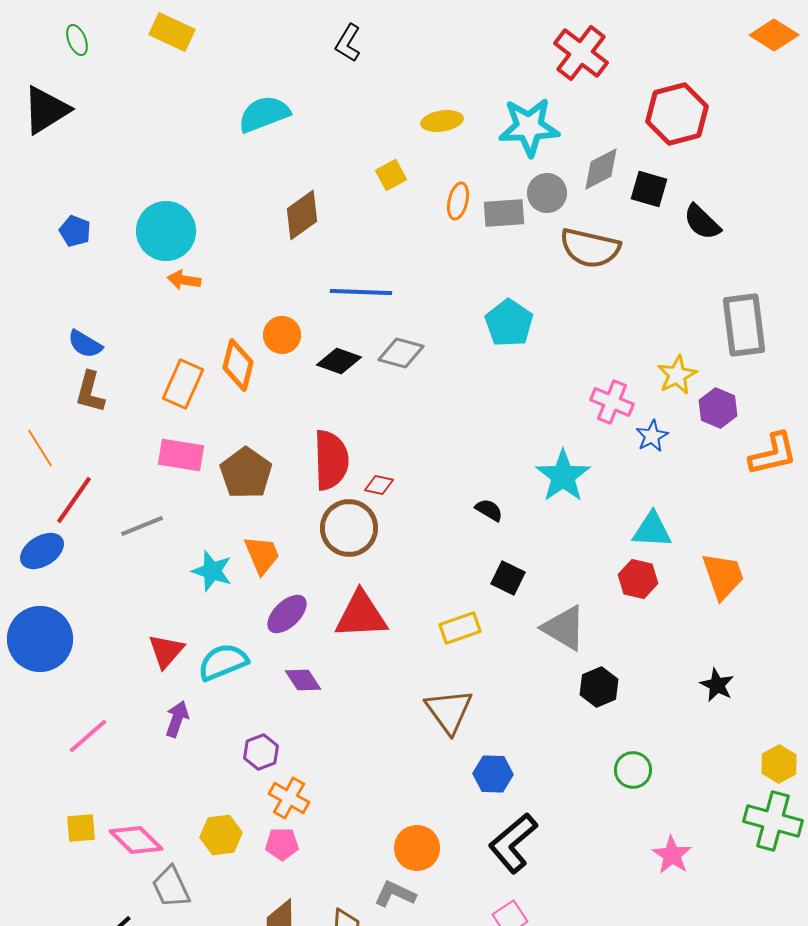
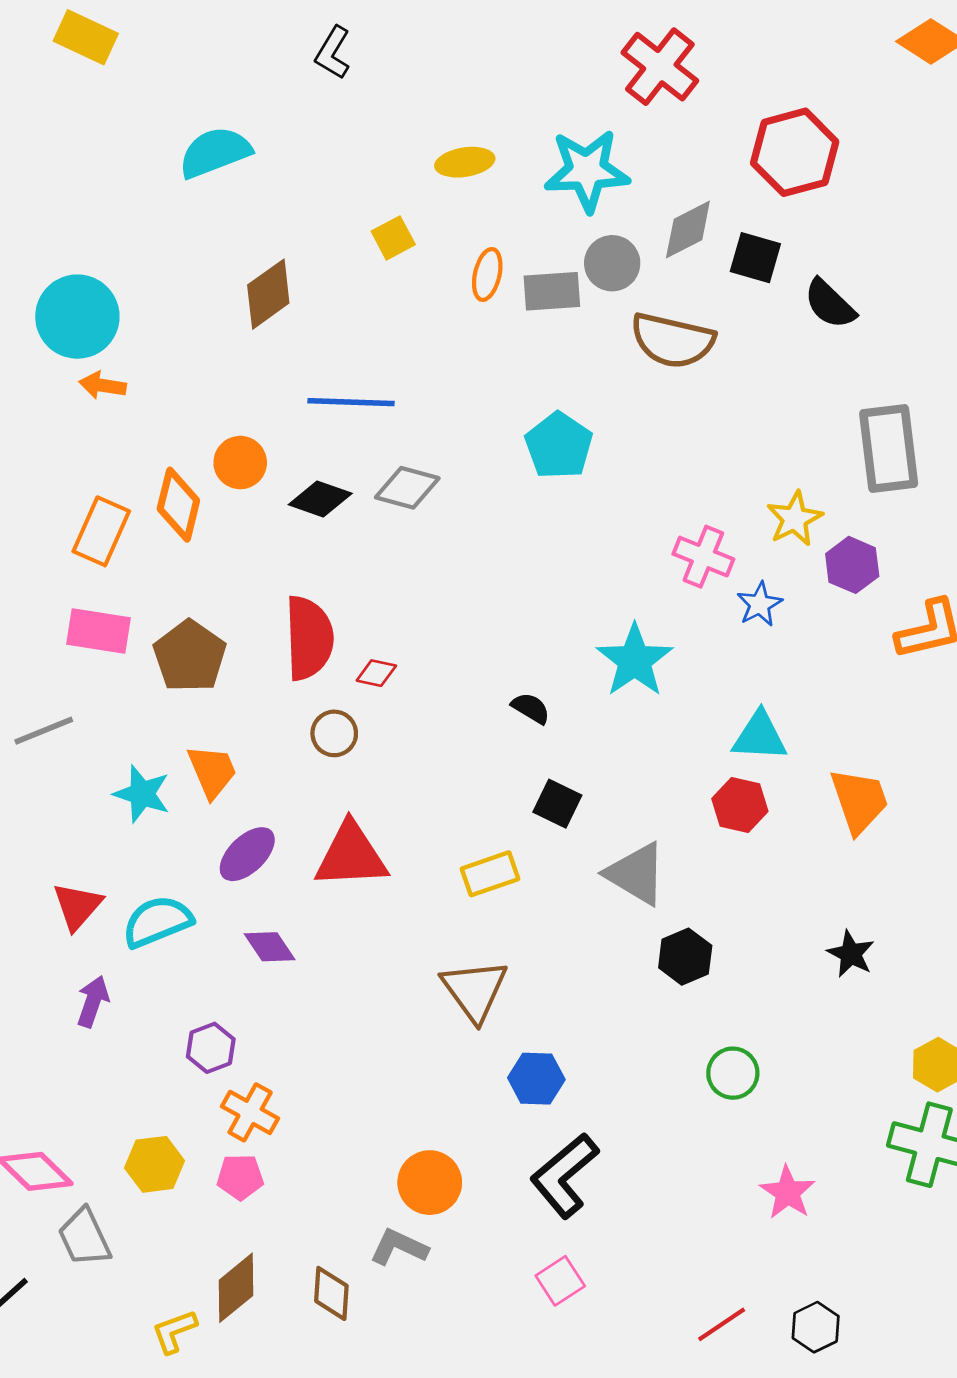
brown circle: (349, 528) -> (334, 733), size x0.6

